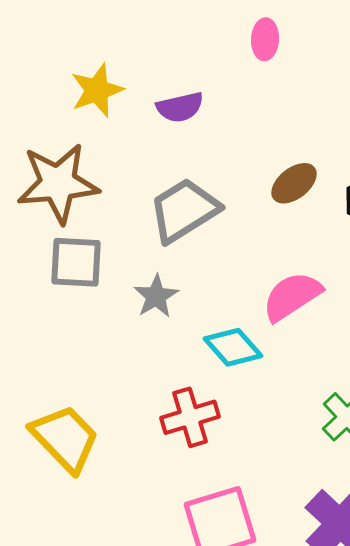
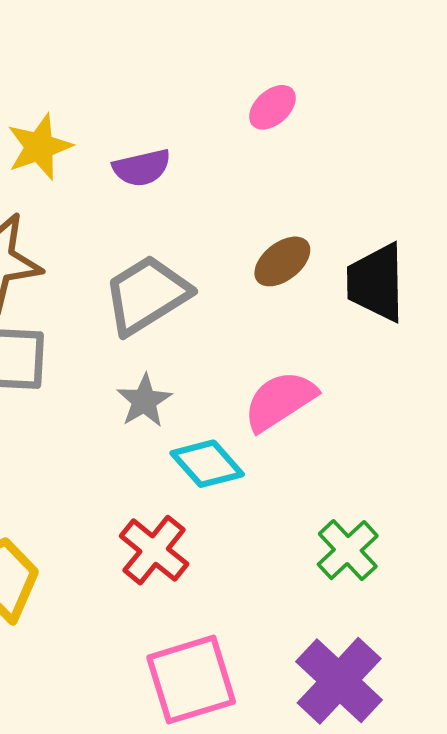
pink ellipse: (265, 39) -> (272, 107), moved, turned 45
gray star: (156, 296) -> (144, 401), moved
red cross: (190, 417) -> (154, 550), turned -34

